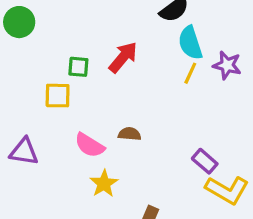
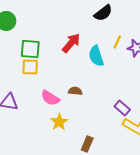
cyan semicircle: (190, 43) -> (96, 56), moved
green square: (78, 67) -> (30, 49), moved, size x1.5
yellow line: (190, 73) -> (117, 42), moved

